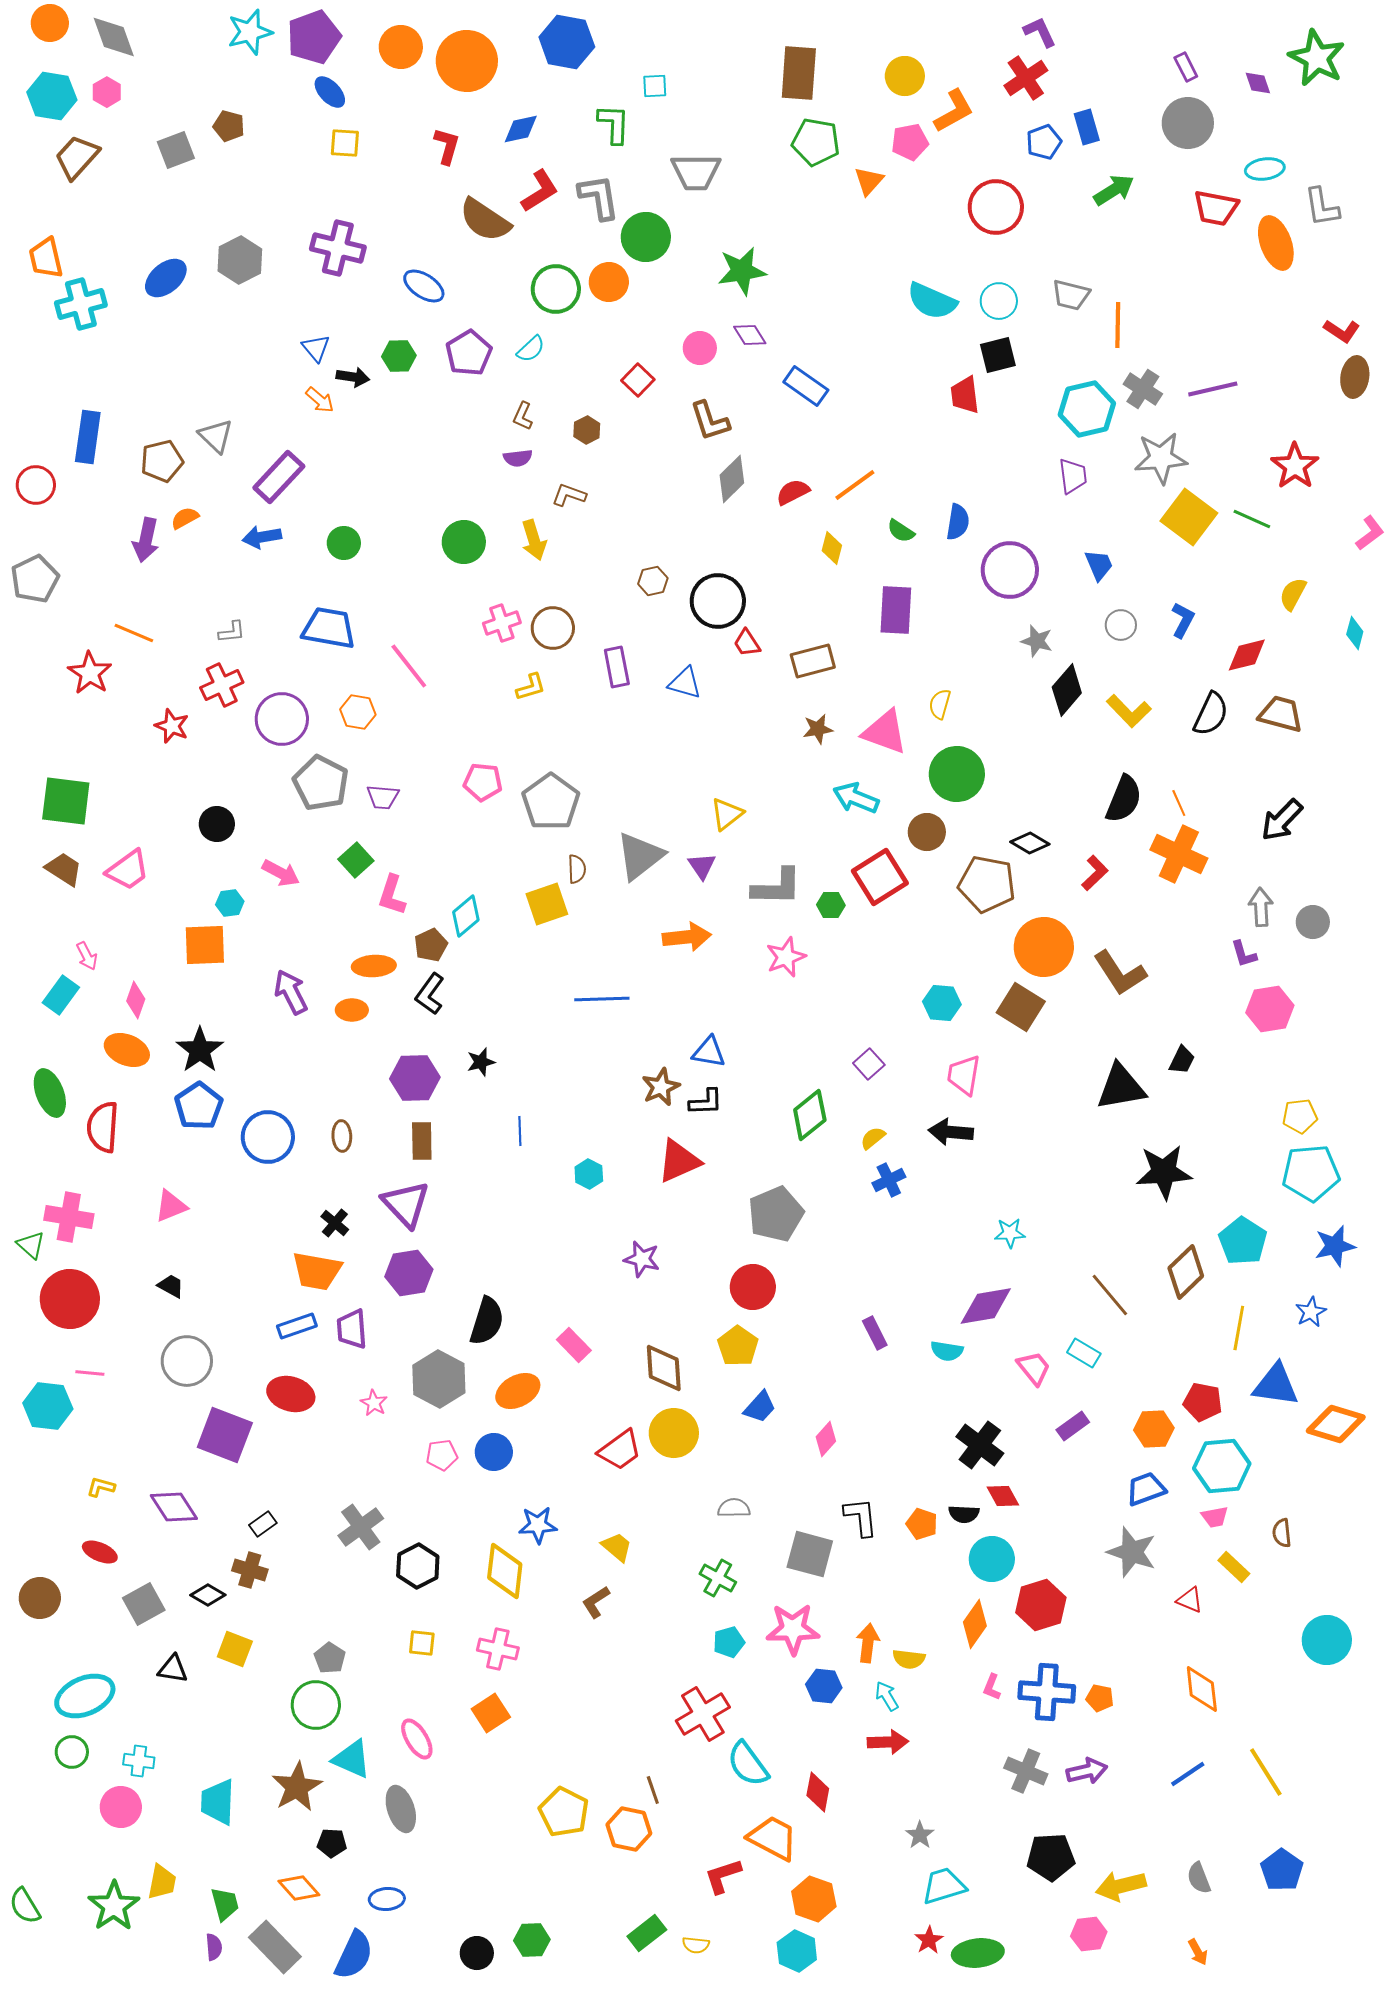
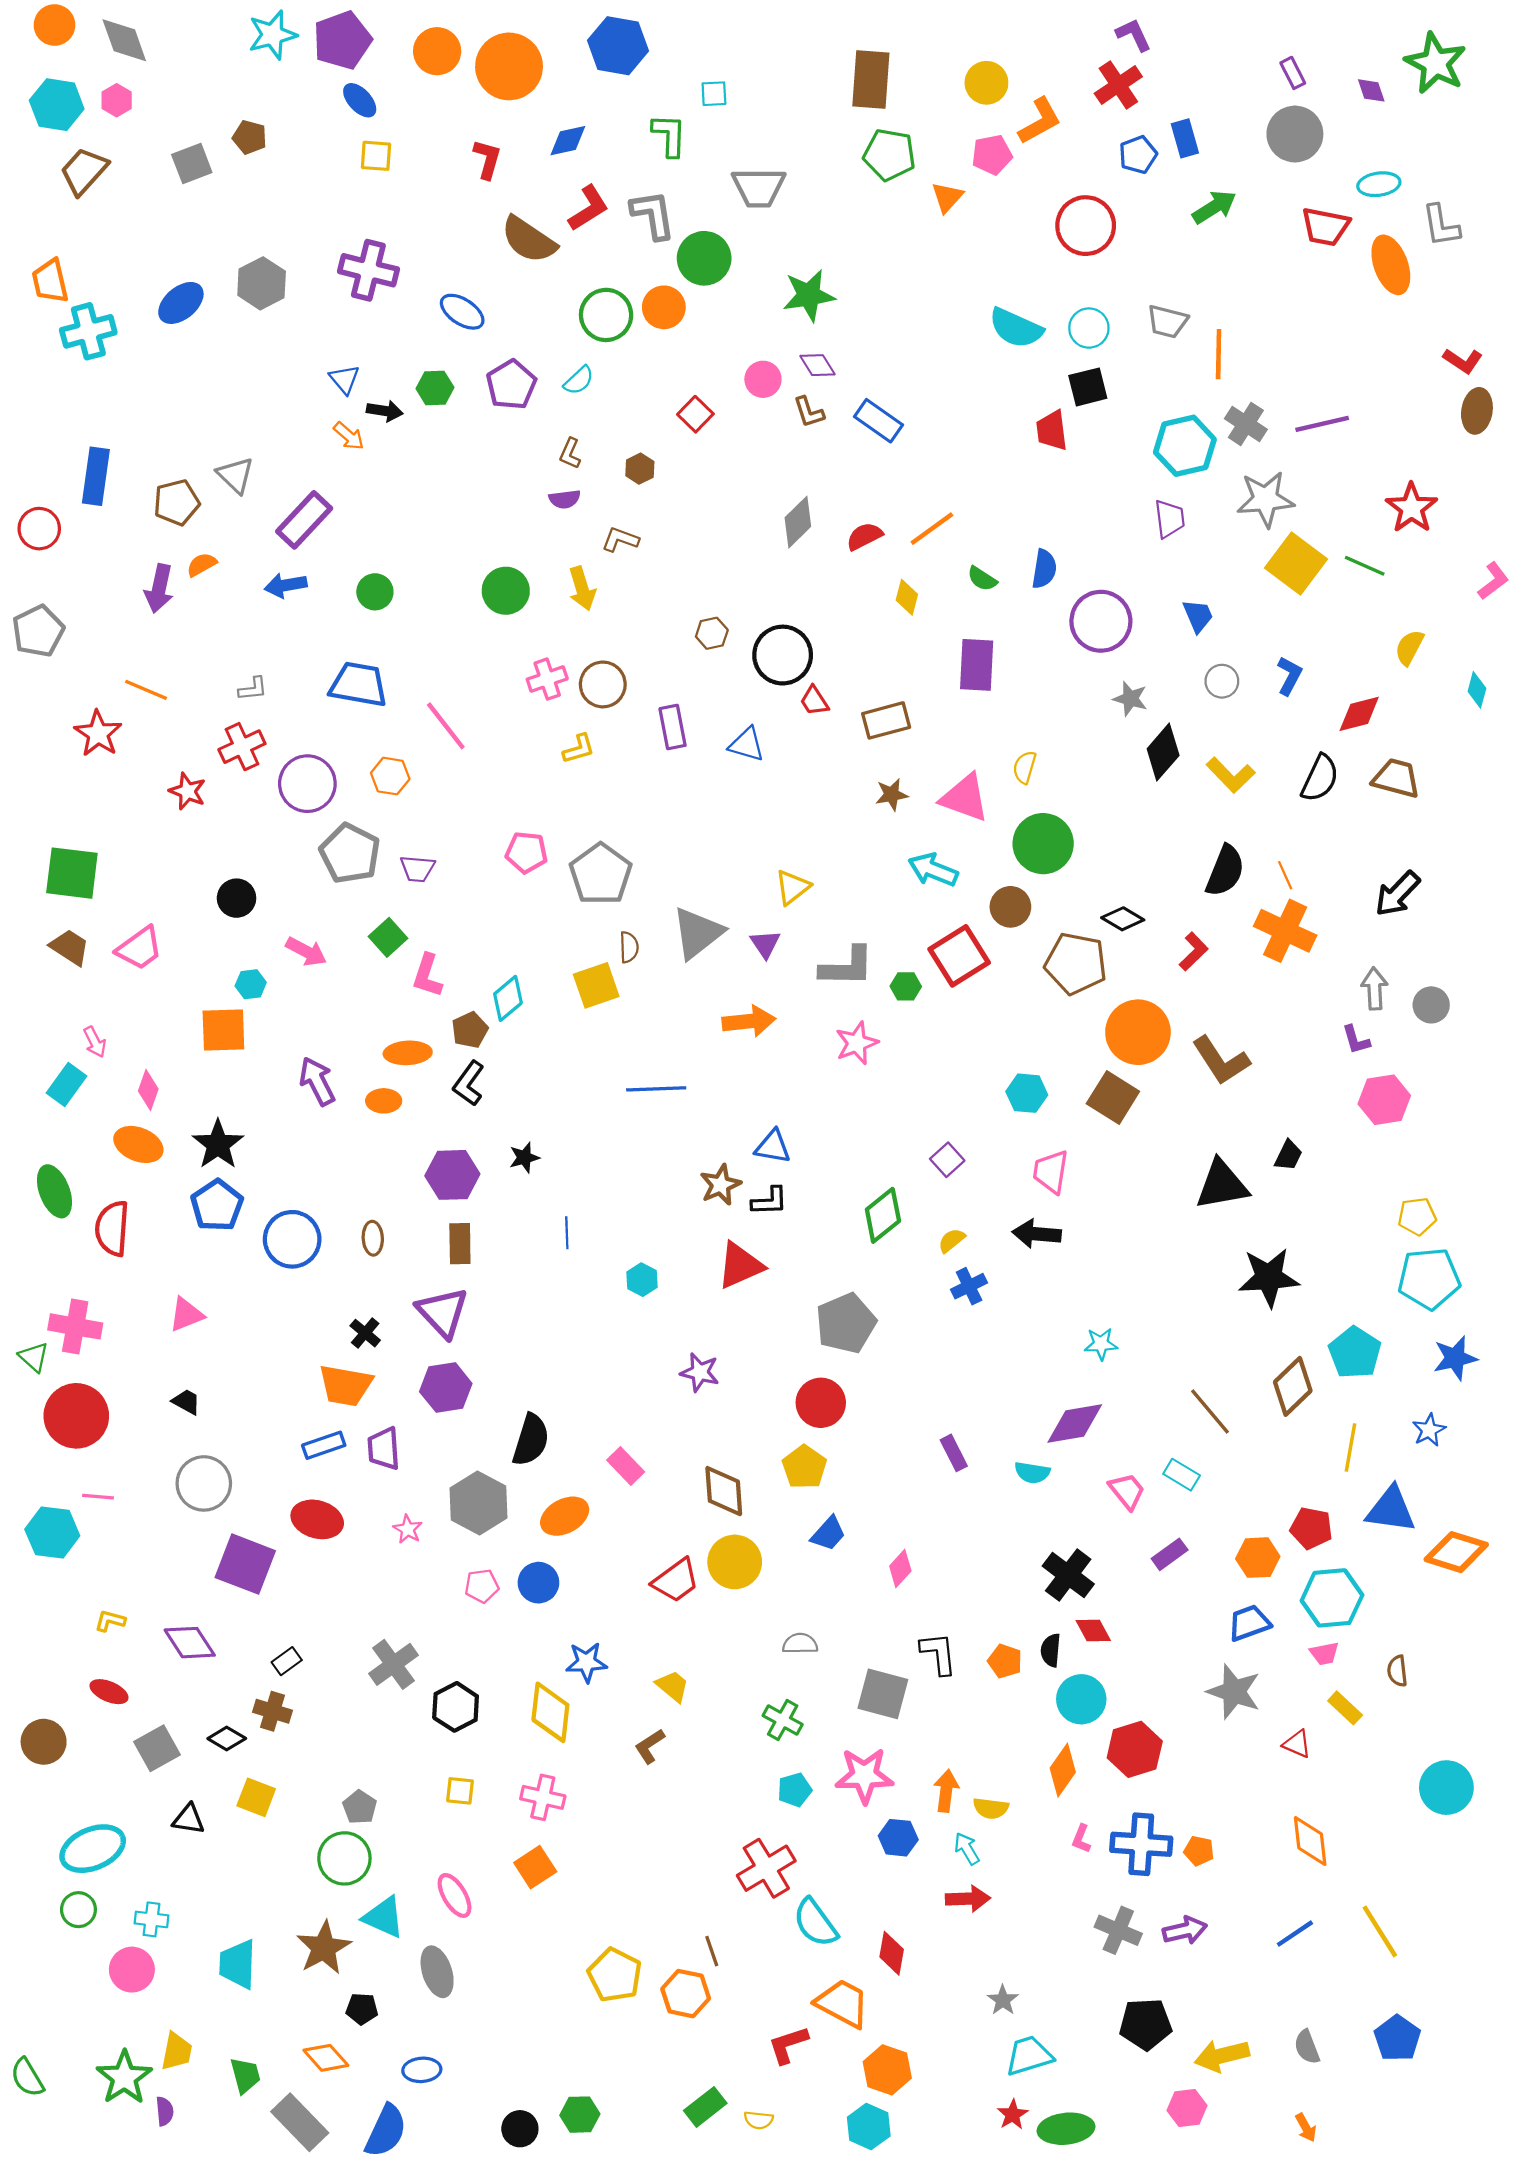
brown L-shape: (710, 421) -> (809, 412), moved, size x0.7
black semicircle: (964, 1514) -> (1051, 1650), turned 92
purple semicircle: (214, 1947) -> (165, 2111), moved

